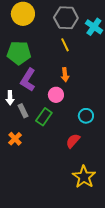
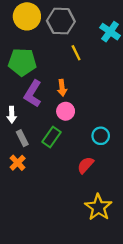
gray hexagon: (66, 18) -> (61, 21), moved
orange arrow: (65, 75) -> (62, 88), moved
gray rectangle: (23, 111) -> (22, 138), moved

